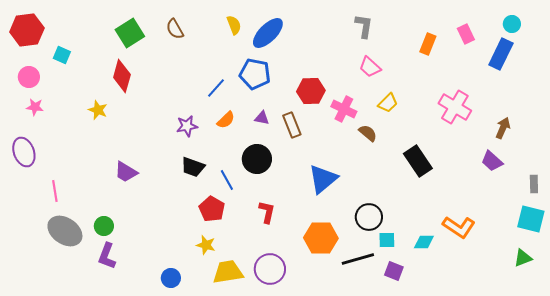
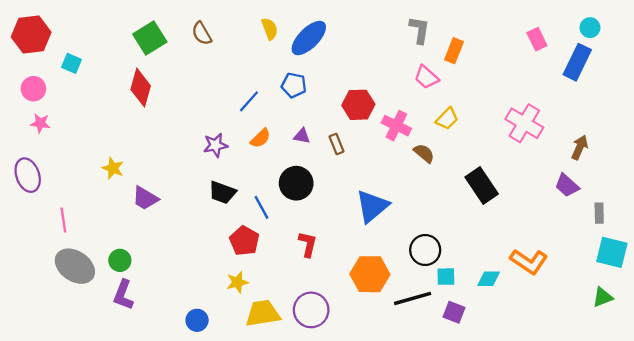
orange rectangle: (428, 44) -> (454, 51), moved
blue pentagon: (255, 74) -> (294, 85), size x0.7
yellow star: (98, 110) -> (113, 168), moved
brown rectangle: (292, 125) -> (336, 144), size x0.7
gray rectangle: (534, 184) -> (599, 213), moved
yellow star: (206, 245) -> (237, 282), turned -30

